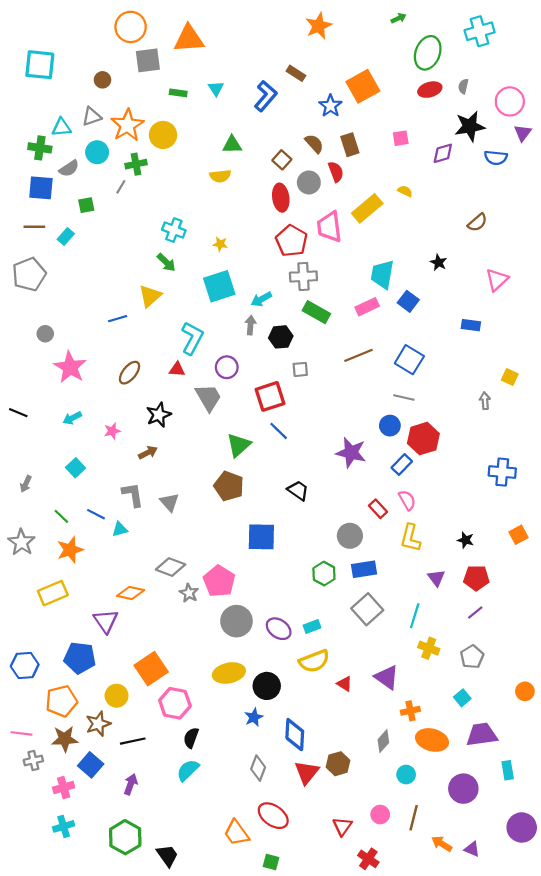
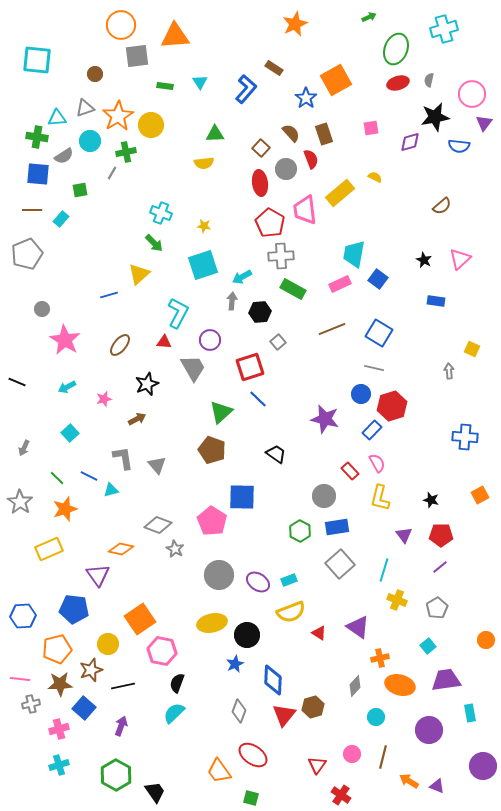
black star: (439, 262) -> (424, 260), moved
gray square: (300, 369) -> (278, 342), turned -35
pink pentagon: (219, 581) -> (212, 521), moved

